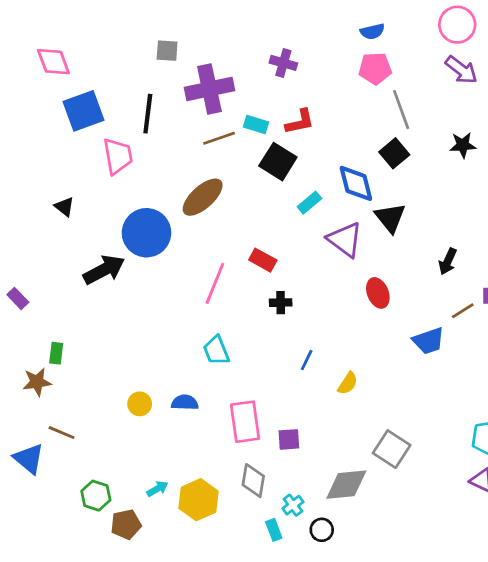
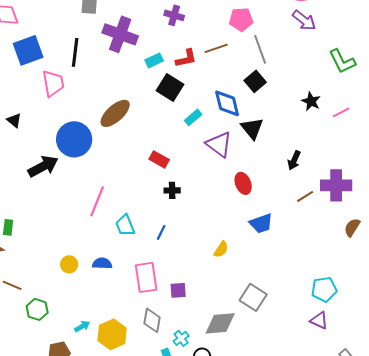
purple cross: (209, 89) -> (120, 34), turned 32
cyan rectangle: (256, 125) -> (154, 60), turned -42
brown line: (219, 138) -> (216, 48), moved
black star: (463, 145) -> (311, 101), moved, turned 30
pink line: (215, 283) -> (97, 201), moved
blue trapezoid: (429, 341) -> (261, 223), moved
blue line: (307, 360) -> (161, 232), moved
green hexagon: (96, 496) -> (37, 309), moved

